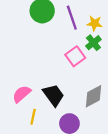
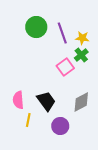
pink semicircle: (22, 94) -> (18, 100), turned -54

